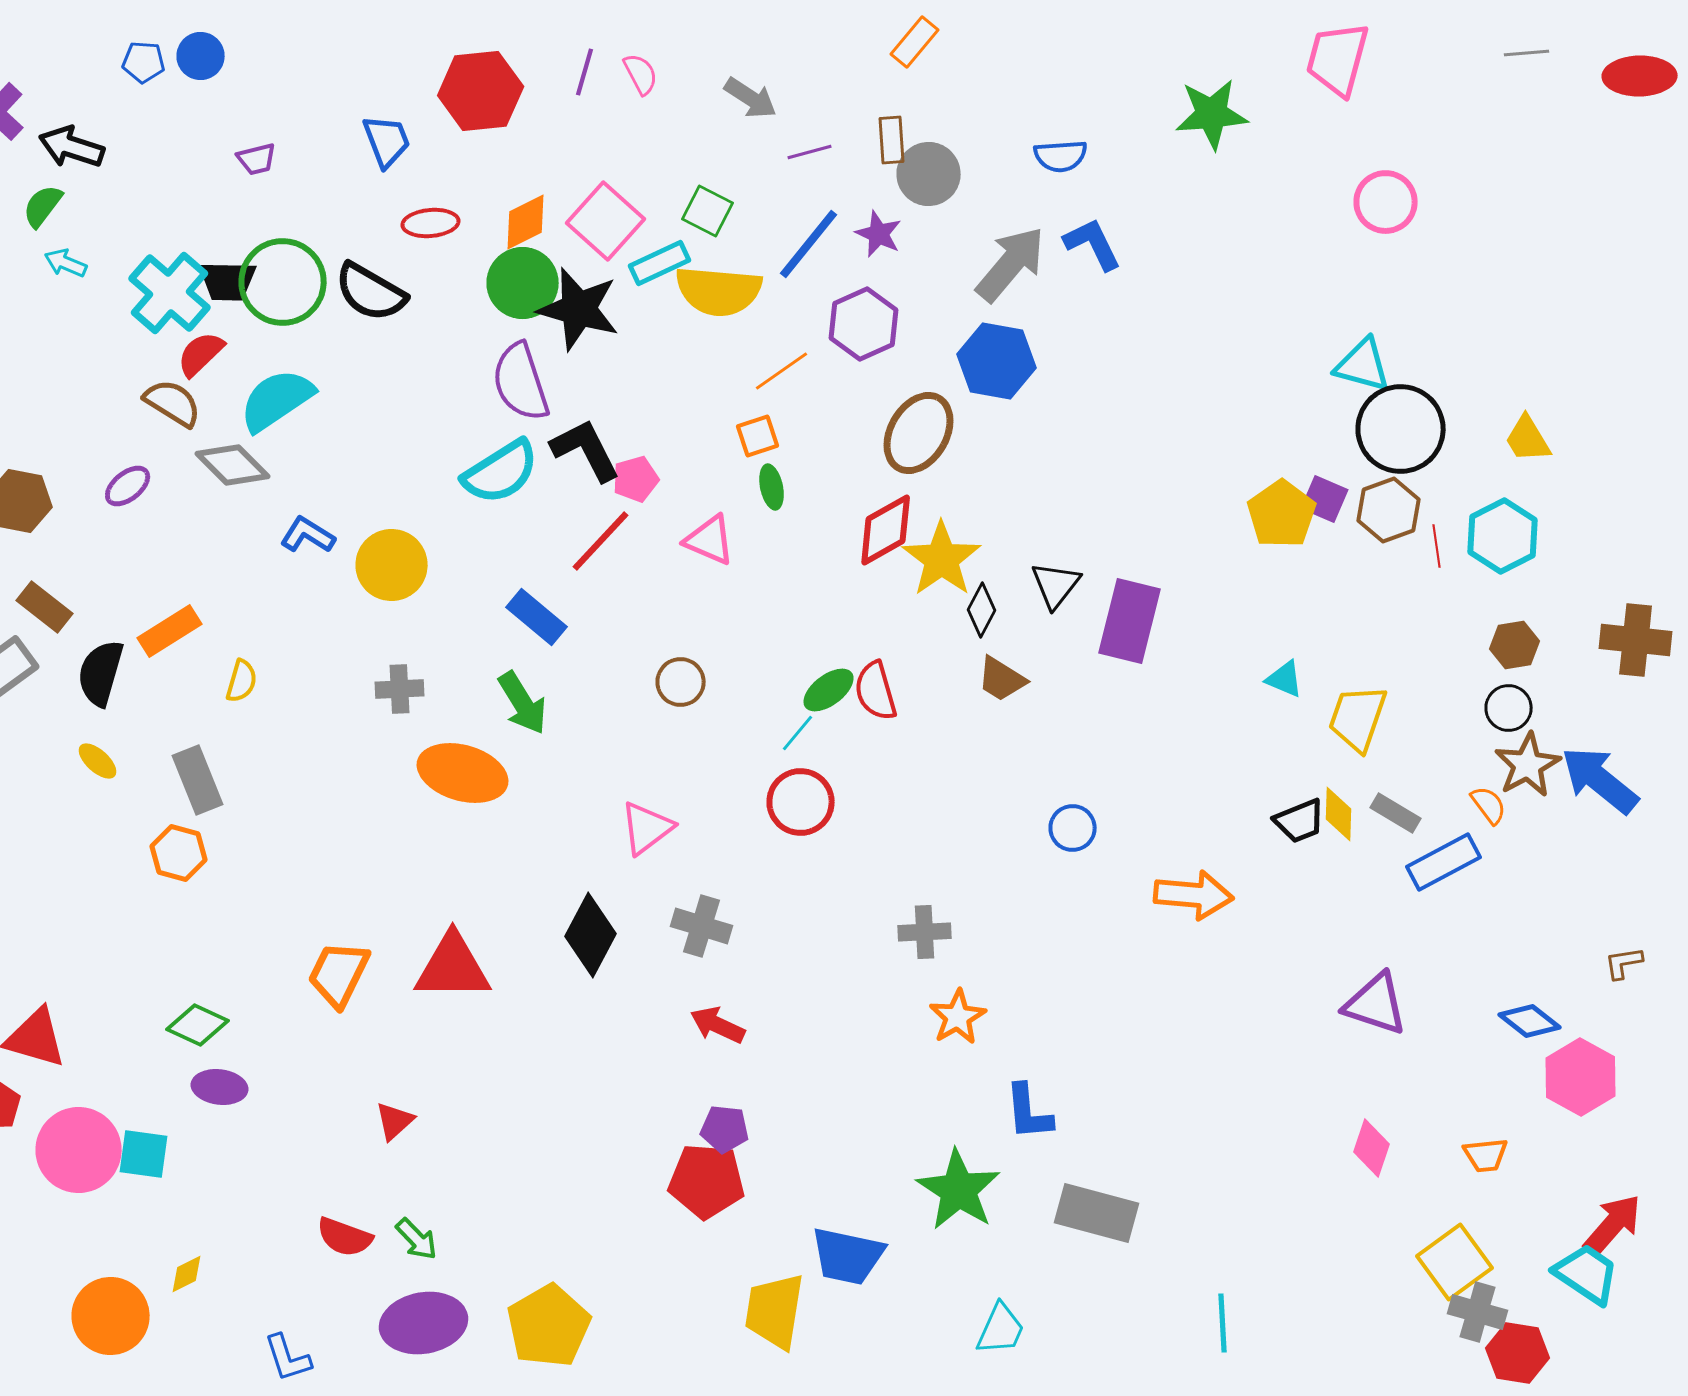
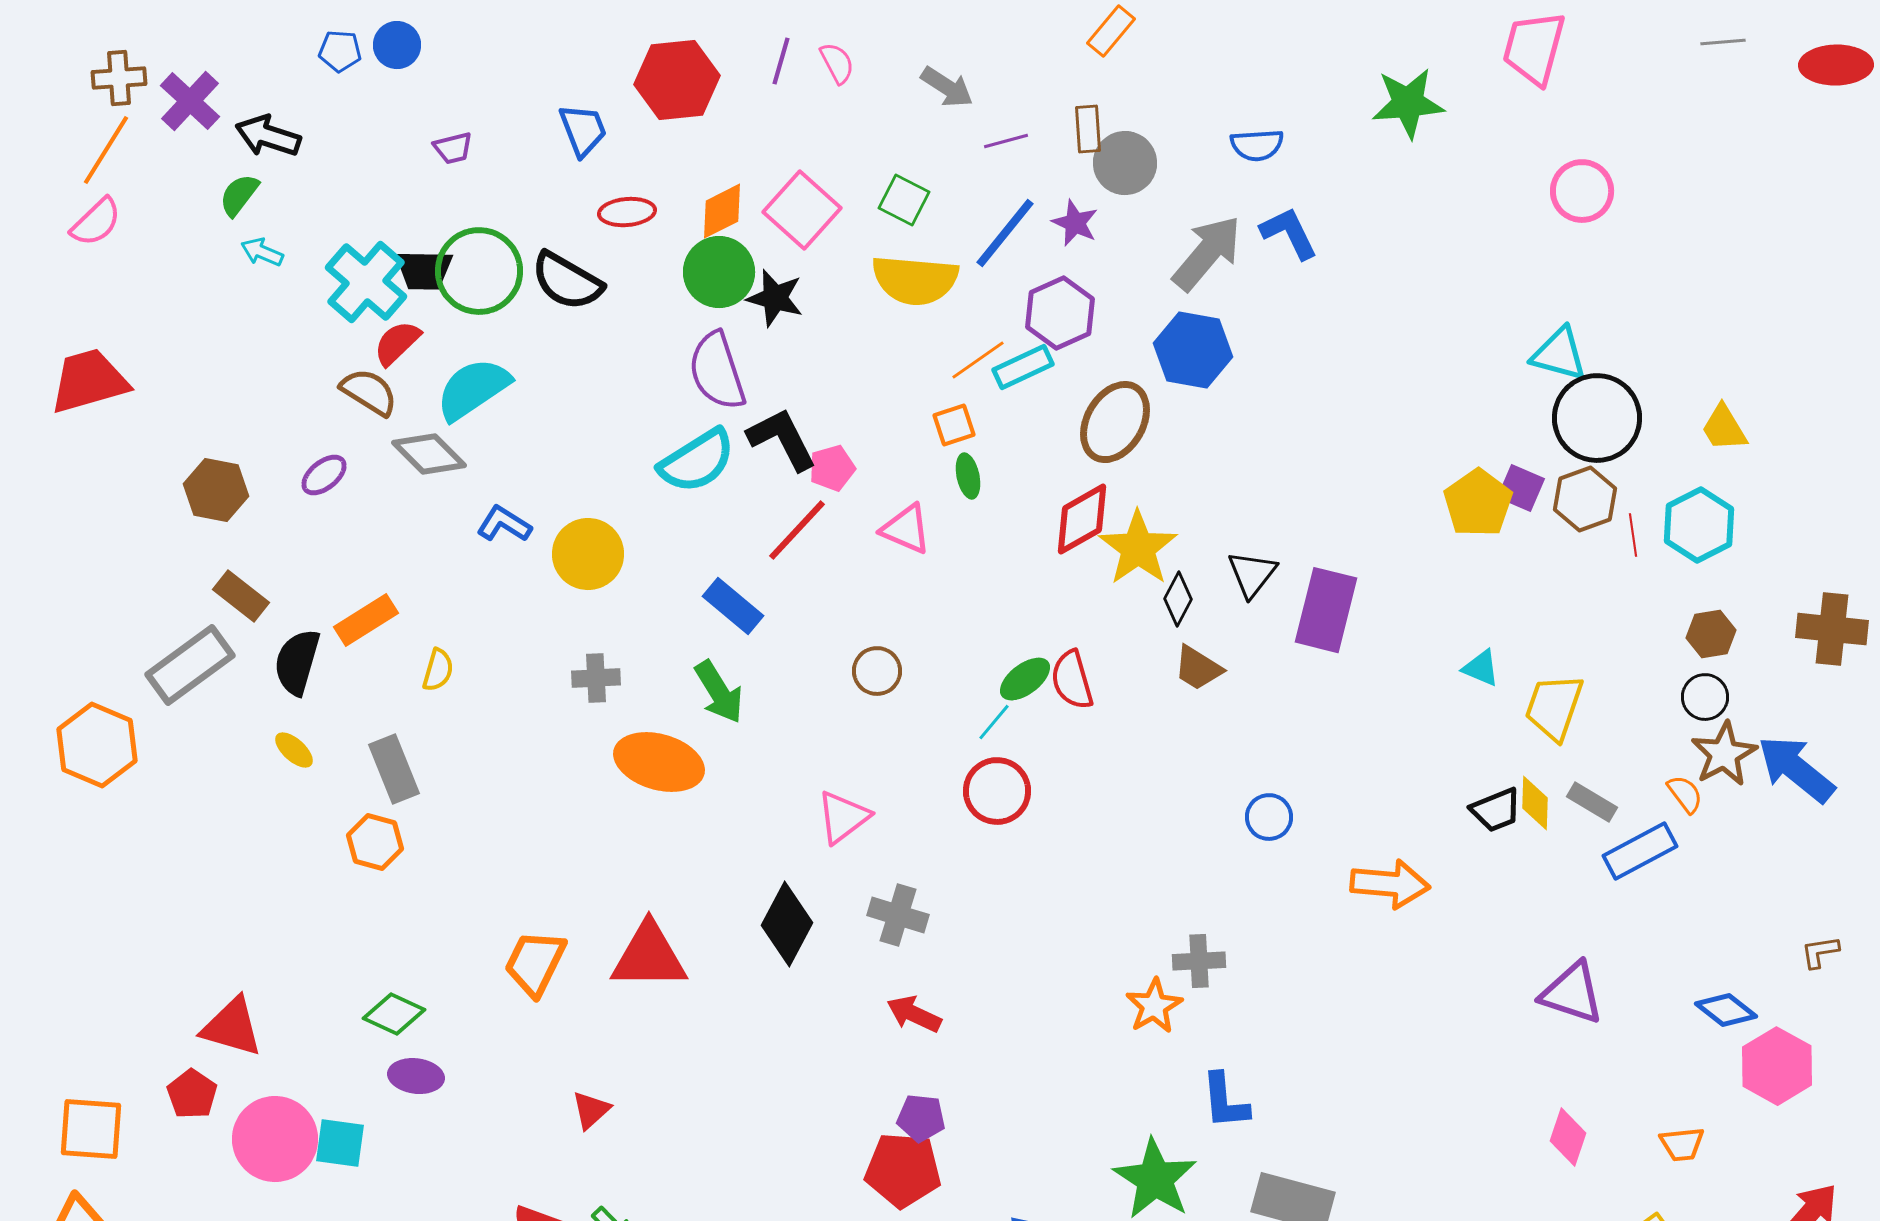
cyan rectangle: (660, 263) -> (1023, 367), moved
black star: (579, 309) -> (775, 298), size x0.7
gray cross: (925, 932) -> (1199, 961), moved

